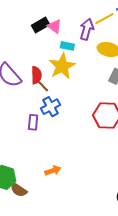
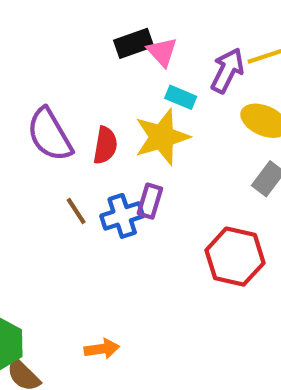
brown line: (43, 86) -> (76, 211), moved
purple rectangle: (33, 122) -> (150, 201), moved

